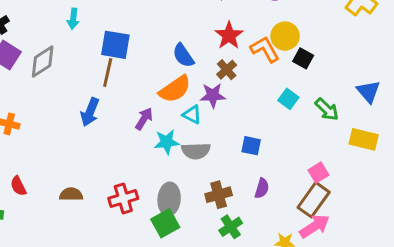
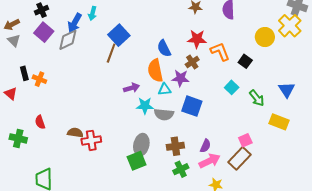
red star: (229, 35) -> (197, 39), turned 30
yellow circle: (285, 36) -> (265, 37), moved
blue square: (115, 45) -> (119, 35), turned 30
orange semicircle: (175, 89) -> (155, 71), turned 105
blue arrow: (90, 112) -> (75, 23), moved
cyan triangle: (192, 115) -> (165, 89), turned -40
purple arrow: (144, 119) -> (132, 88), turned 35
blue square: (251, 146) -> (192, 106), moved, size x1.5
red cross: (123, 198) -> (91, 140), moved
pink arrow: (315, 226) -> (210, 161), moved

